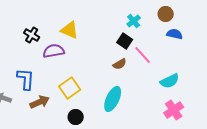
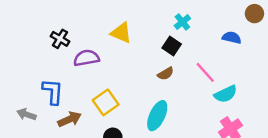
brown circle: (166, 14) -> (254, 14), moved
yellow triangle: (70, 30) -> (121, 33), moved
pink line: (143, 55) -> (205, 72), moved

